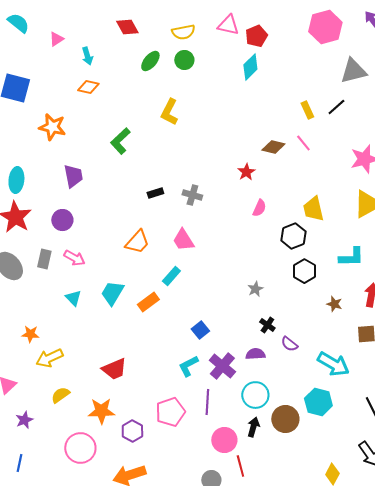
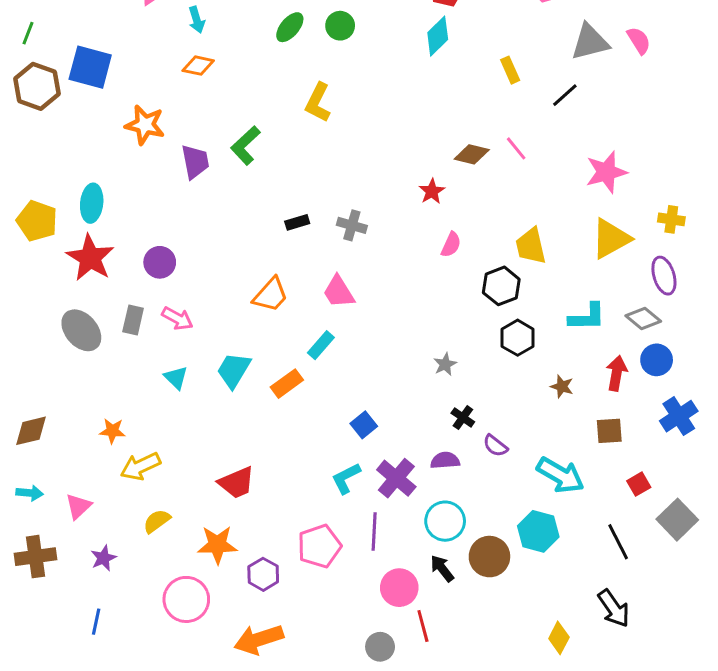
yellow rectangle: (307, 110) -> (510, 70), moved
purple trapezoid: (73, 176) -> (195, 162), moved
black arrow: (253, 427) -> (442, 568), turned -54

